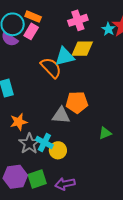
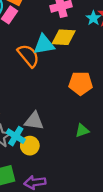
orange pentagon: (77, 102) -> (81, 83), moved
gray triangle: (61, 115) -> (34, 121), moved

